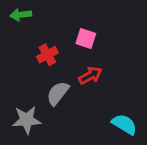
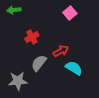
pink square: (86, 38) -> (70, 13), moved, turned 32
cyan semicircle: (124, 124) -> (74, 68), moved

